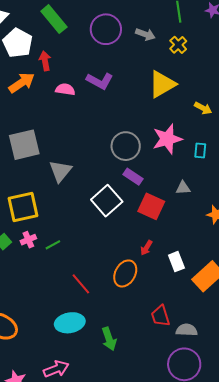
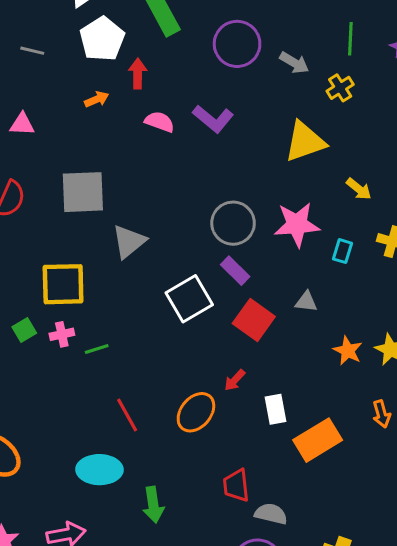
orange arrow: (22, 83) -> (97, 99), size x0.6

